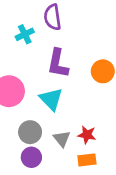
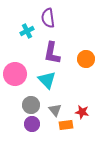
red star: (87, 135) -> (82, 112), moved
orange rectangle: (87, 160) -> (66, 125), moved

